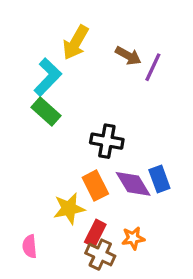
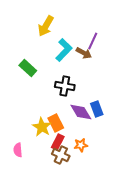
brown arrow: (128, 56) -> (84, 53), moved
cyan L-shape: (48, 77) -> (64, 50), moved
orange rectangle: (95, 186) -> (56, 123), moved
yellow star: (69, 209) -> (42, 127), turned -30

